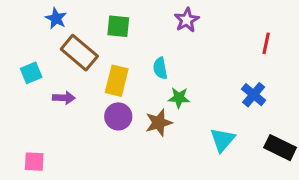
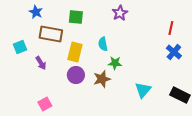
brown rectangle: (79, 53) -> (51, 34), turned -30
blue cross: (254, 95) -> (174, 52), moved
purple arrow: (64, 98) -> (41, 63), turned 56
pink square: (34, 162) -> (45, 104), moved, turned -32

